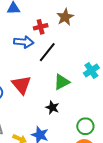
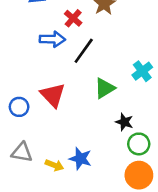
red cross: (41, 27) -> (73, 18), turned -32
black star: (52, 107) -> (124, 122), moved

